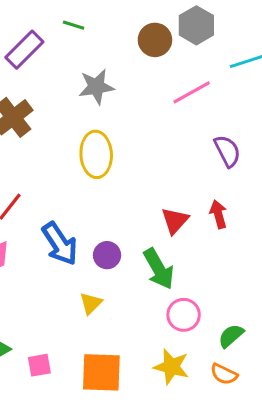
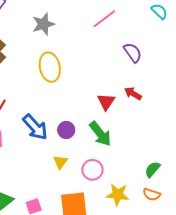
red arrow: (218, 214) -> (133, 94), turned -36
pink circle: (184, 315) -> (92, 170), moved

